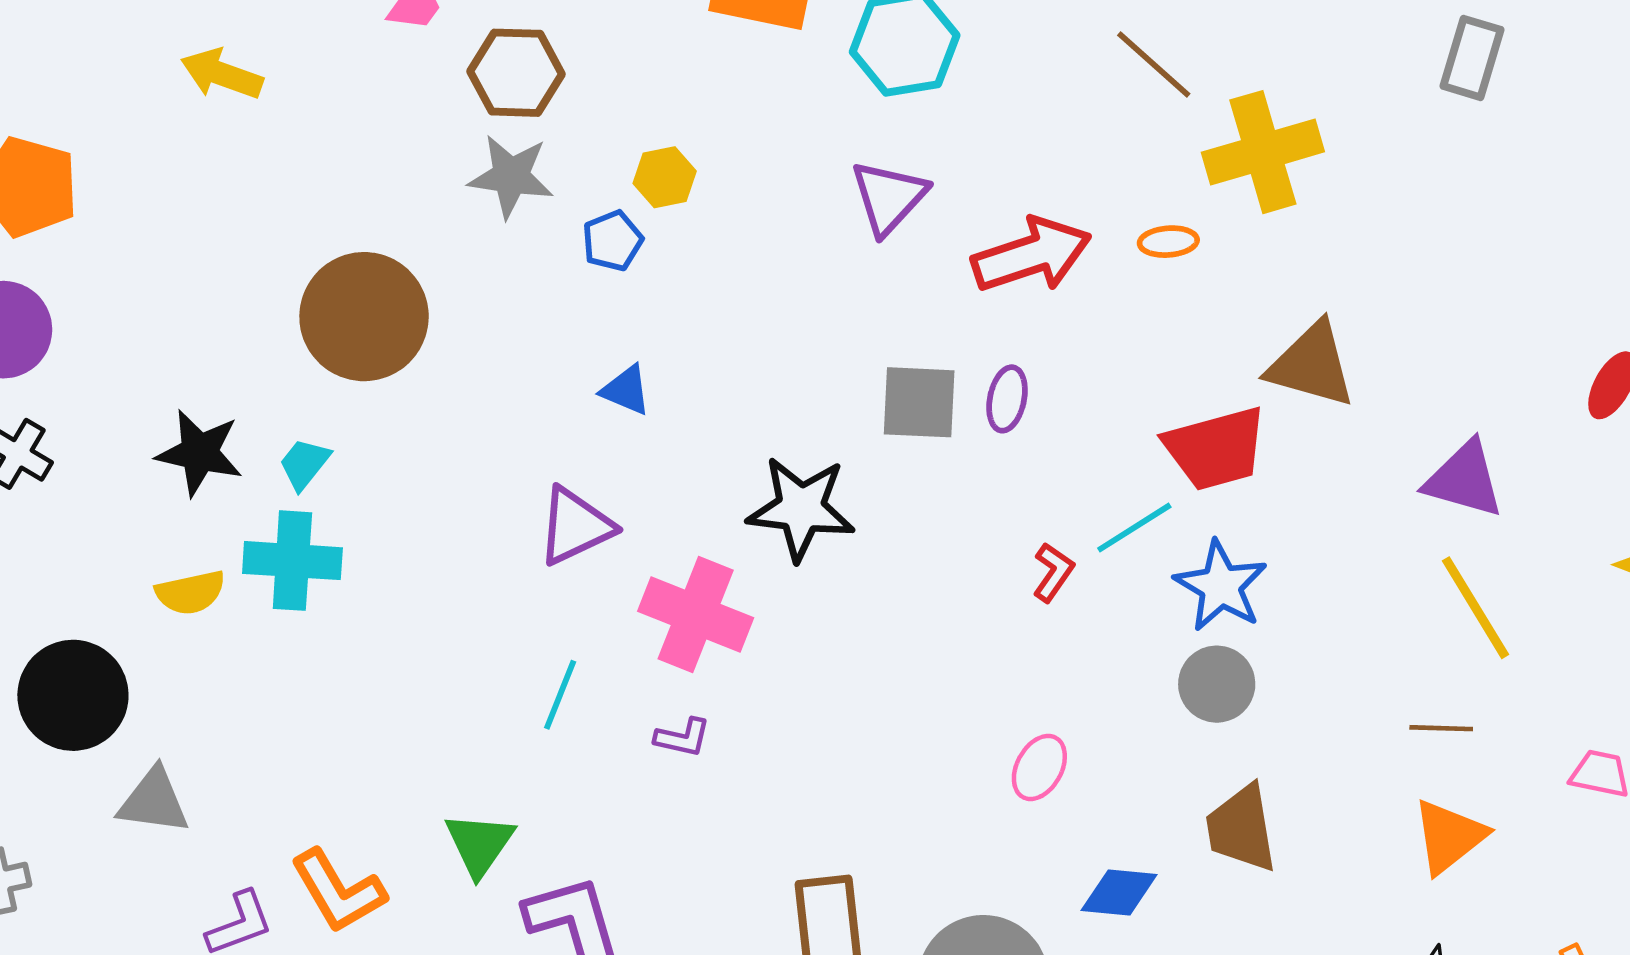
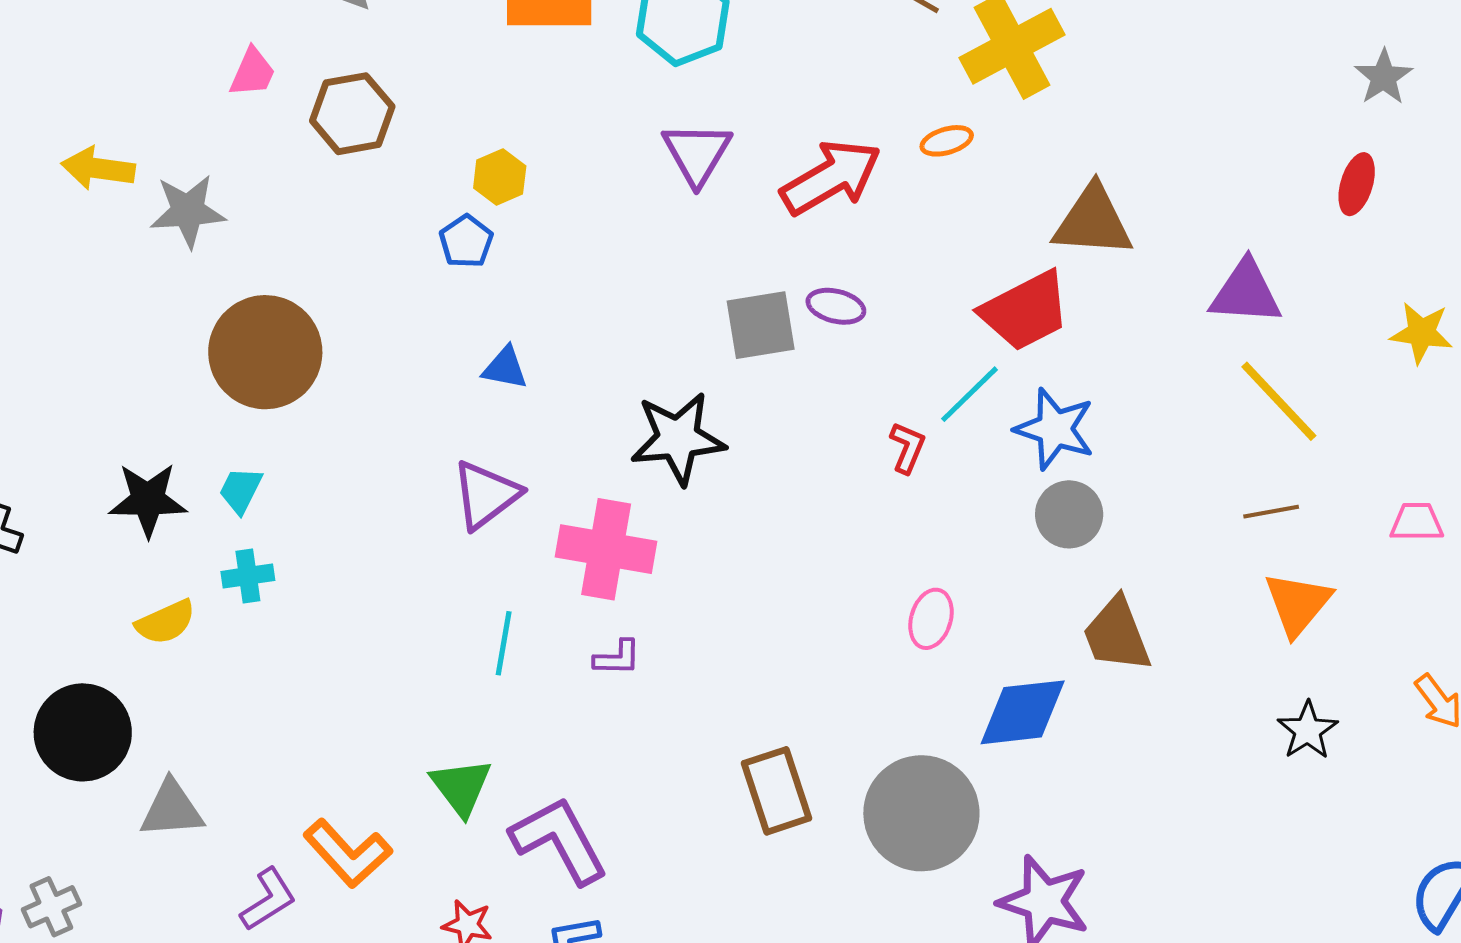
gray star: (511, 176) -> (188, 211), moved
purple ellipse: (1007, 399) -> (836, 306), turned -76
cyan cross: (292, 561) -> (248, 576), size x0.6
blue diamond: (1119, 893) -> (1023, 712), size x1.4

